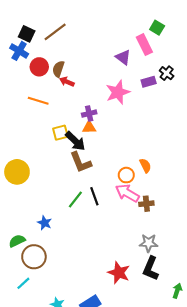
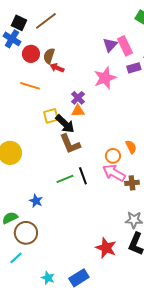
pink rectangle: (144, 45) -> (125, 46), moved
purple triangle: (123, 57) -> (110, 45), turned 35
purple cross: (89, 114) -> (78, 98), turned -32
green line: (75, 199) -> (65, 179), turned 30

